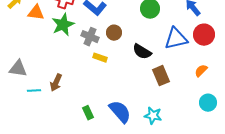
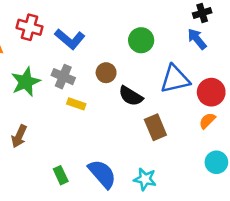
green star: (63, 25) -> (26, 82), moved
brown circle: (114, 33) -> (106, 73), moved
red circle: (204, 35) -> (211, 92), moved

